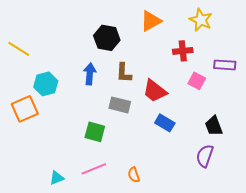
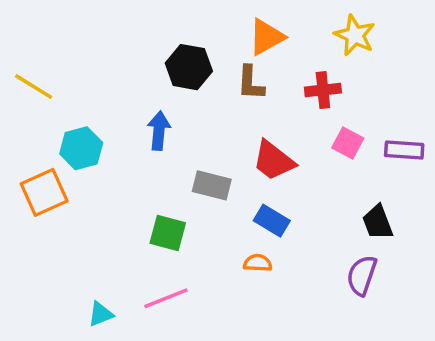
purple rectangle: (225, 65) -> (404, 150), moved
brown L-shape: (124, 73) -> (251, 83), moved
blue rectangle: (165, 123) -> (272, 221), moved
orange semicircle: (134, 175) -> (258, 263), moved, turned 112

